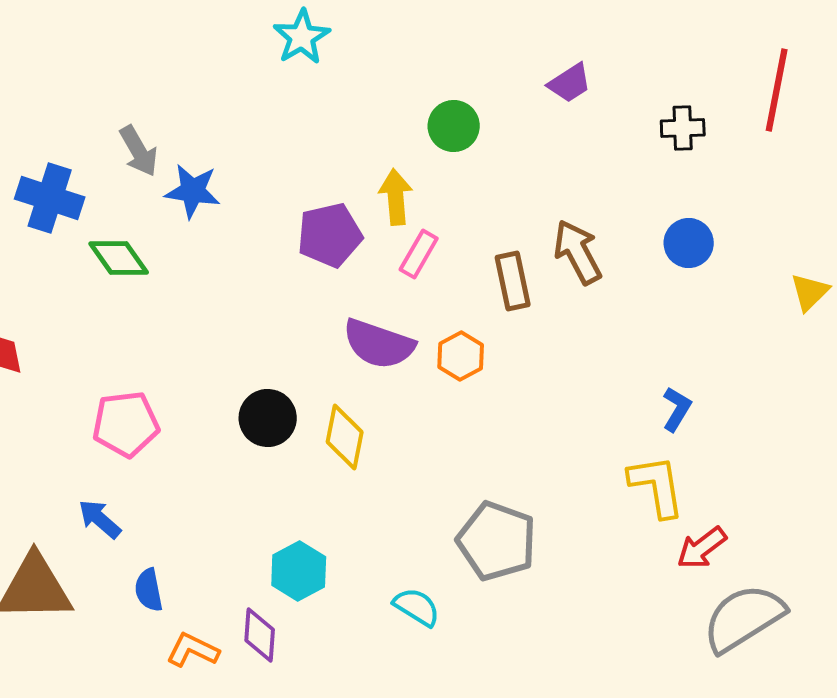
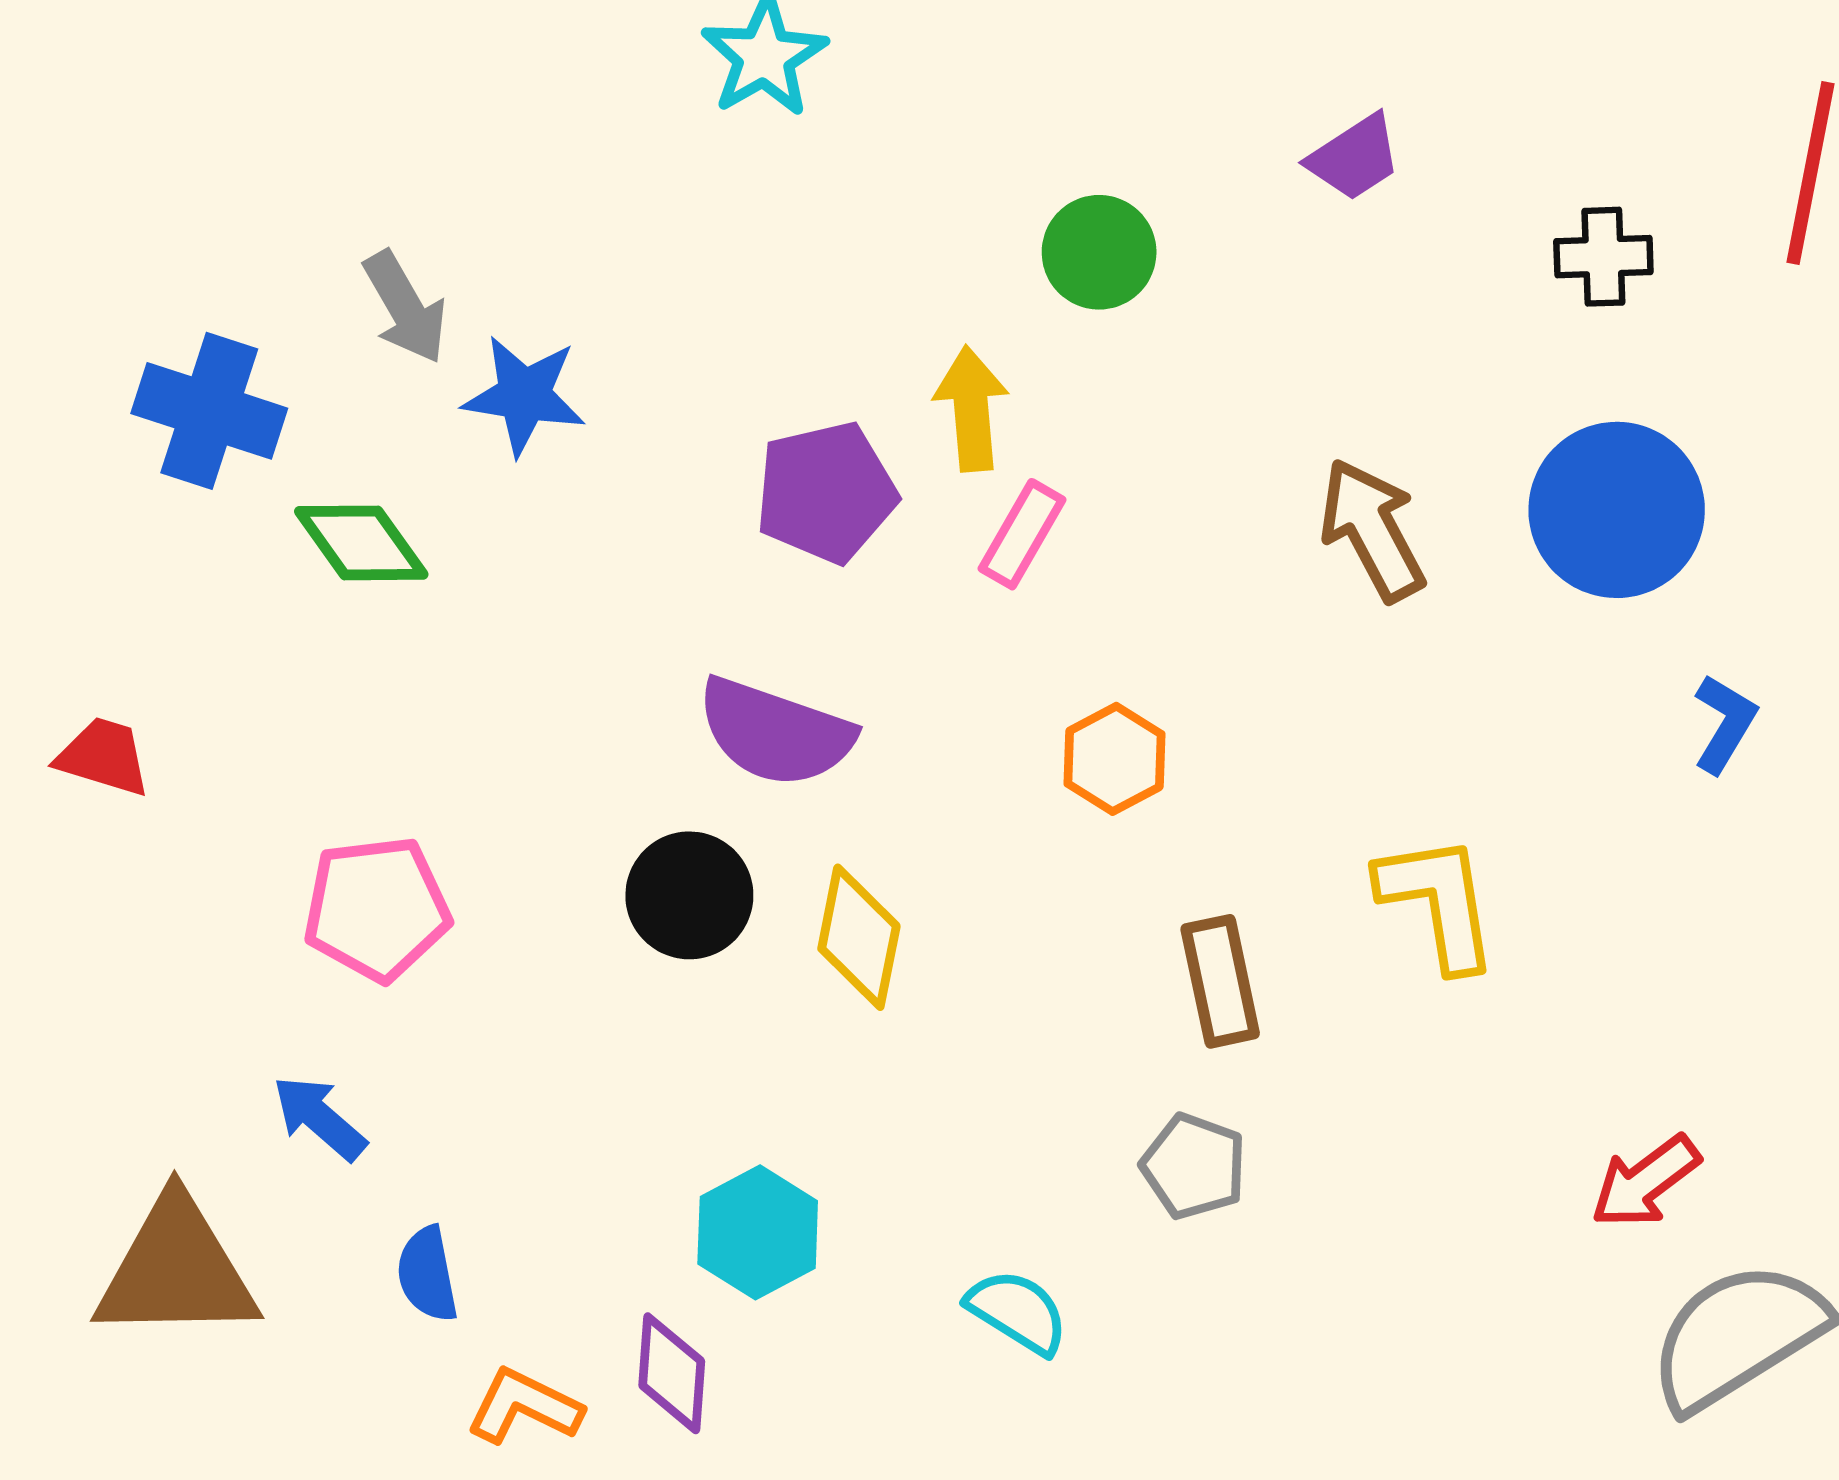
blue circle: (689, 243) -> (1617, 510), size x1.6
brown rectangle: (513, 281) -> (1220, 981), moved
purple semicircle: (379, 344) -> (775, 732), moved
blue L-shape: (677, 409) -> (1725, 724), moved
yellow L-shape: (657, 486) -> (1438, 902), moved
gray pentagon: (497, 541) -> (1194, 1166), size x0.6

